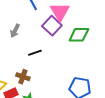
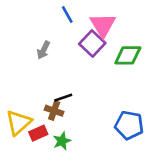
black line: (35, 53) -> (63, 98), moved

